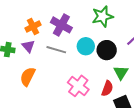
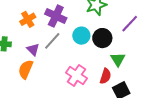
purple triangle: (28, 46) -> (33, 49), moved
gray line: (56, 50) -> (52, 41), turned -60

